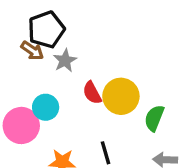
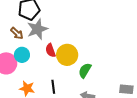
brown arrow: (32, 51) -> (17, 33), moved
gray star: (65, 61) -> (37, 29), size x1.5

